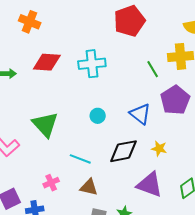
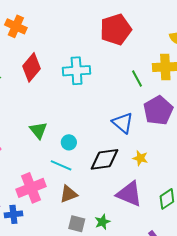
red diamond: (47, 62) -> (31, 67), turned -56
cyan circle: (98, 116) -> (69, 142), moved
green triangle: (45, 124) -> (38, 130), moved, size x0.7
pink cross: (51, 183) -> (31, 188), size x1.8
brown triangle: (89, 187) -> (68, 194), turned -36

